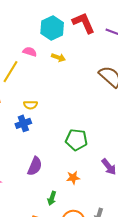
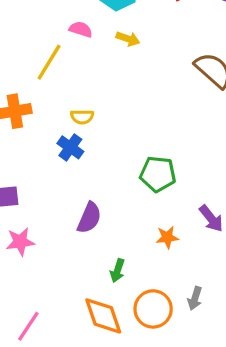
blue cross: (23, 123) -> (70, 147), turned -35
orange star: (73, 178) -> (167, 237), moved

